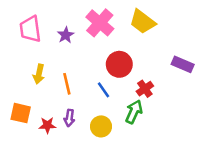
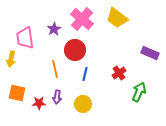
pink trapezoid: (30, 29) -> (25, 38), moved
red circle: (119, 64) -> (75, 50), moved
yellow arrow: (39, 74) -> (11, 59), moved
blue line: (103, 90) -> (85, 74), turned 48
green arrow: (134, 112) -> (139, 92), moved

